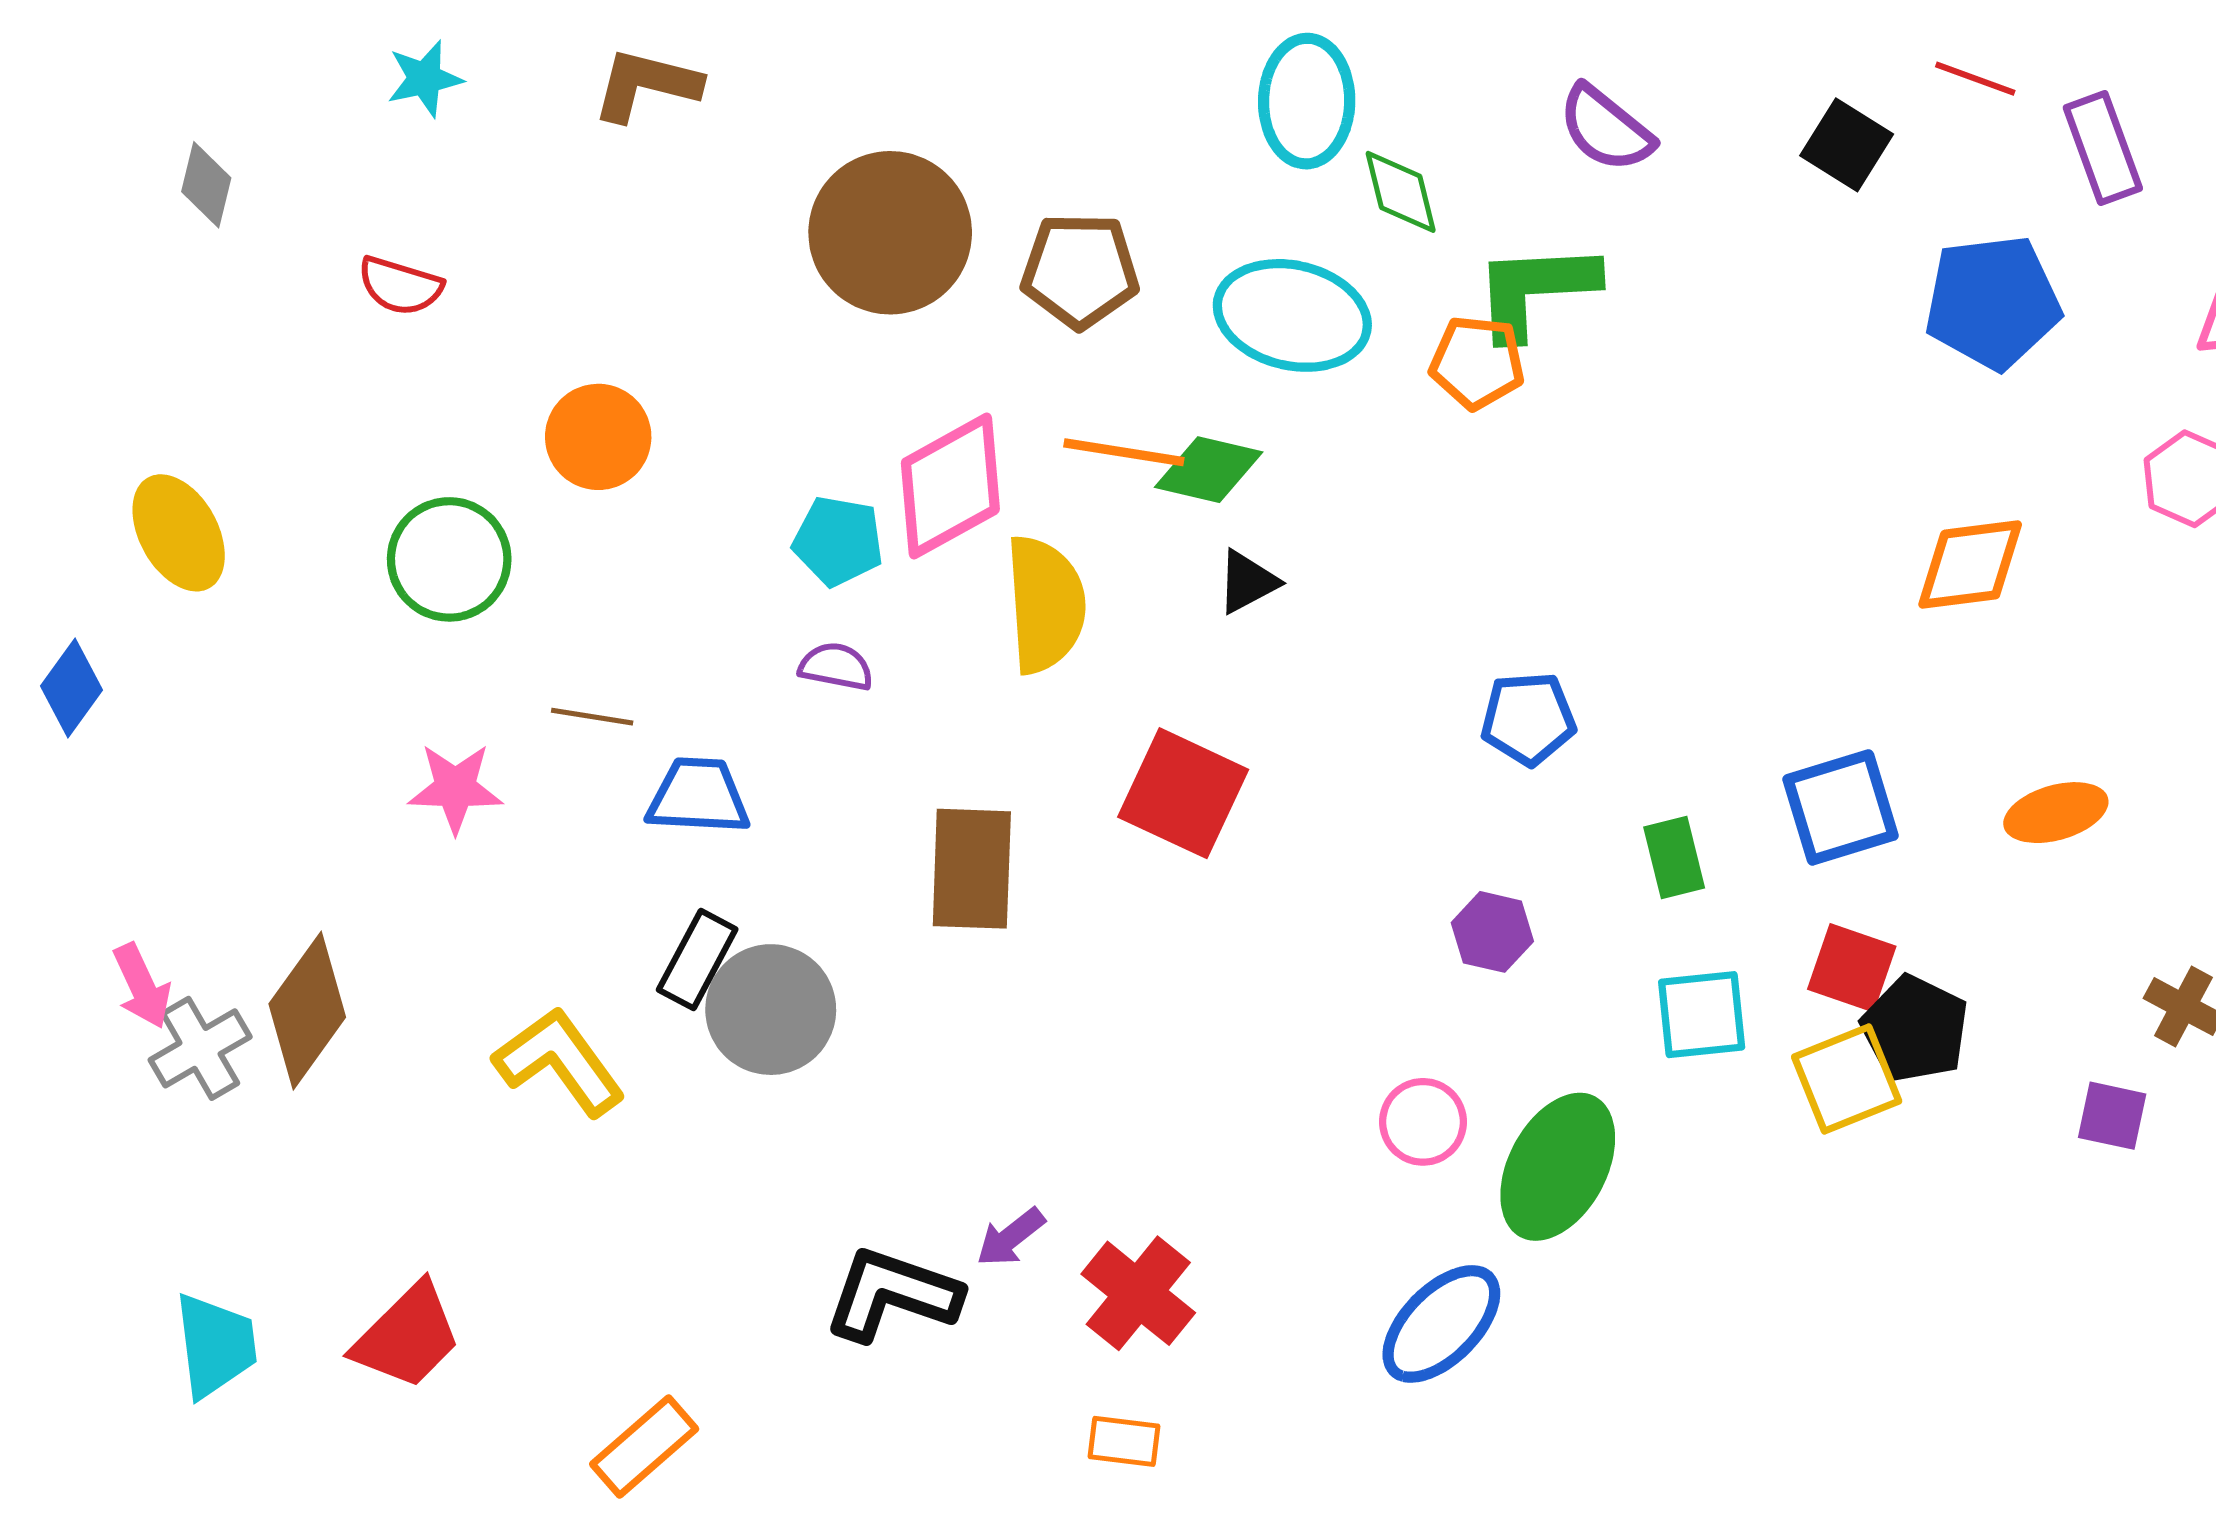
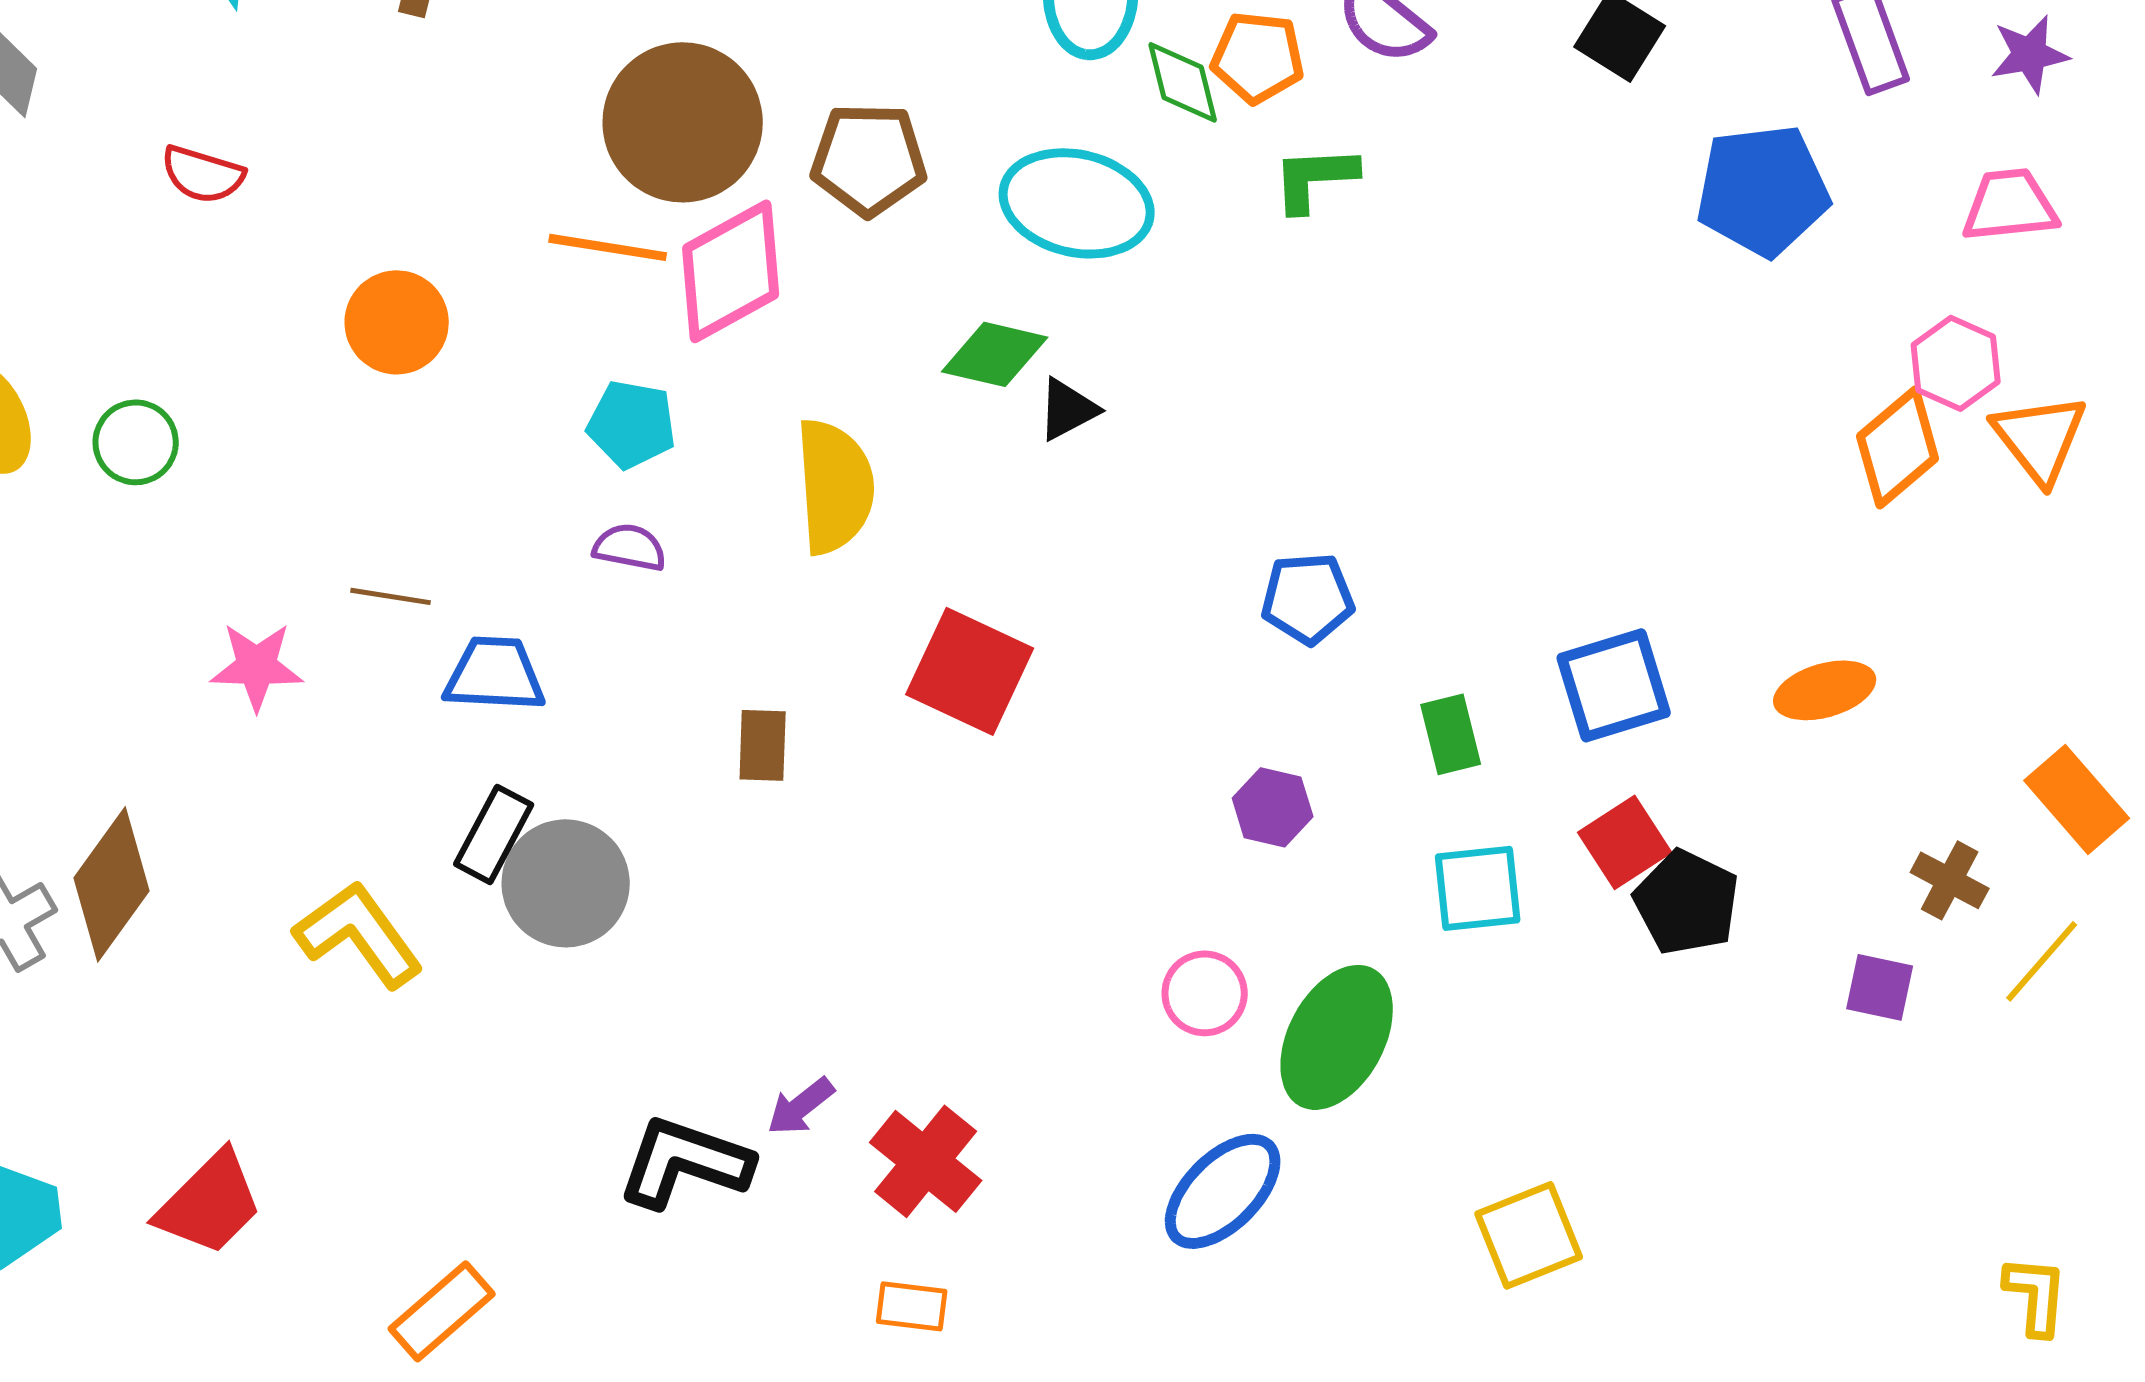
green L-shape: (1535, 290) -> (1315, 178), size x0.7
orange pentagon: (1477, 362) -> (1258, 57), moved
orange line: (1124, 452) -> (608, 247), moved
pink diamond: (950, 486) -> (731, 271), moved
green circle: (449, 559) -> (136, 442), moved, size x0.7
orange diamond: (1970, 565) -> (1898, 447), moved, turned -33
black triangle: (1247, 582) -> (1068, 409), moved
brown rectangle: (972, 869) -> (763, 745), size x0.6
red square: (1852, 968) -> (1625, 842), turned 38
yellow square: (1847, 1079) -> (1529, 1235), moved

